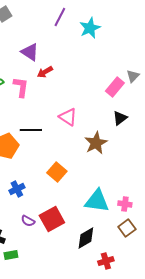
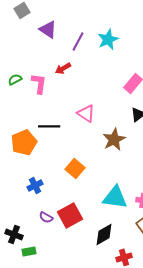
purple line: (60, 17) -> (78, 41), moved
cyan star: (90, 28) -> (108, 39), moved
purple triangle: (30, 52) -> (48, 29), moved

